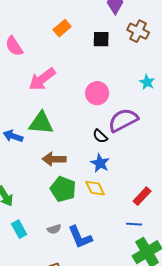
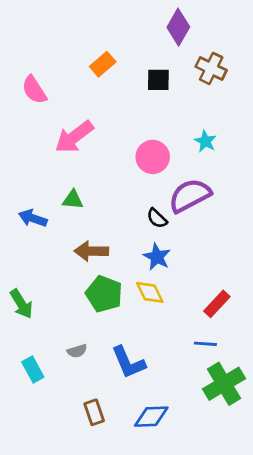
cyan star: (147, 82) -> (205, 141), moved
green triangle: (41, 123) -> (73, 200), size x0.6
cyan rectangle: (19, 229) -> (33, 369), moved
gray semicircle: (54, 229) -> (77, 351), moved

